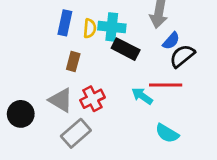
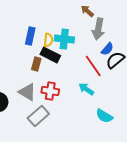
black rectangle: (126, 49) -> (50, 55), moved
red line: (166, 85) -> (93, 66), moved, turned 55
red cross: (92, 99) -> (50, 91), turned 36

